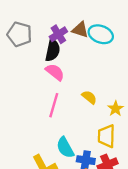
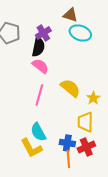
brown triangle: (80, 30) -> (70, 15), moved
yellow semicircle: (89, 97) -> (70, 88), size x1.5
cyan semicircle: (65, 148) -> (38, 132), moved

